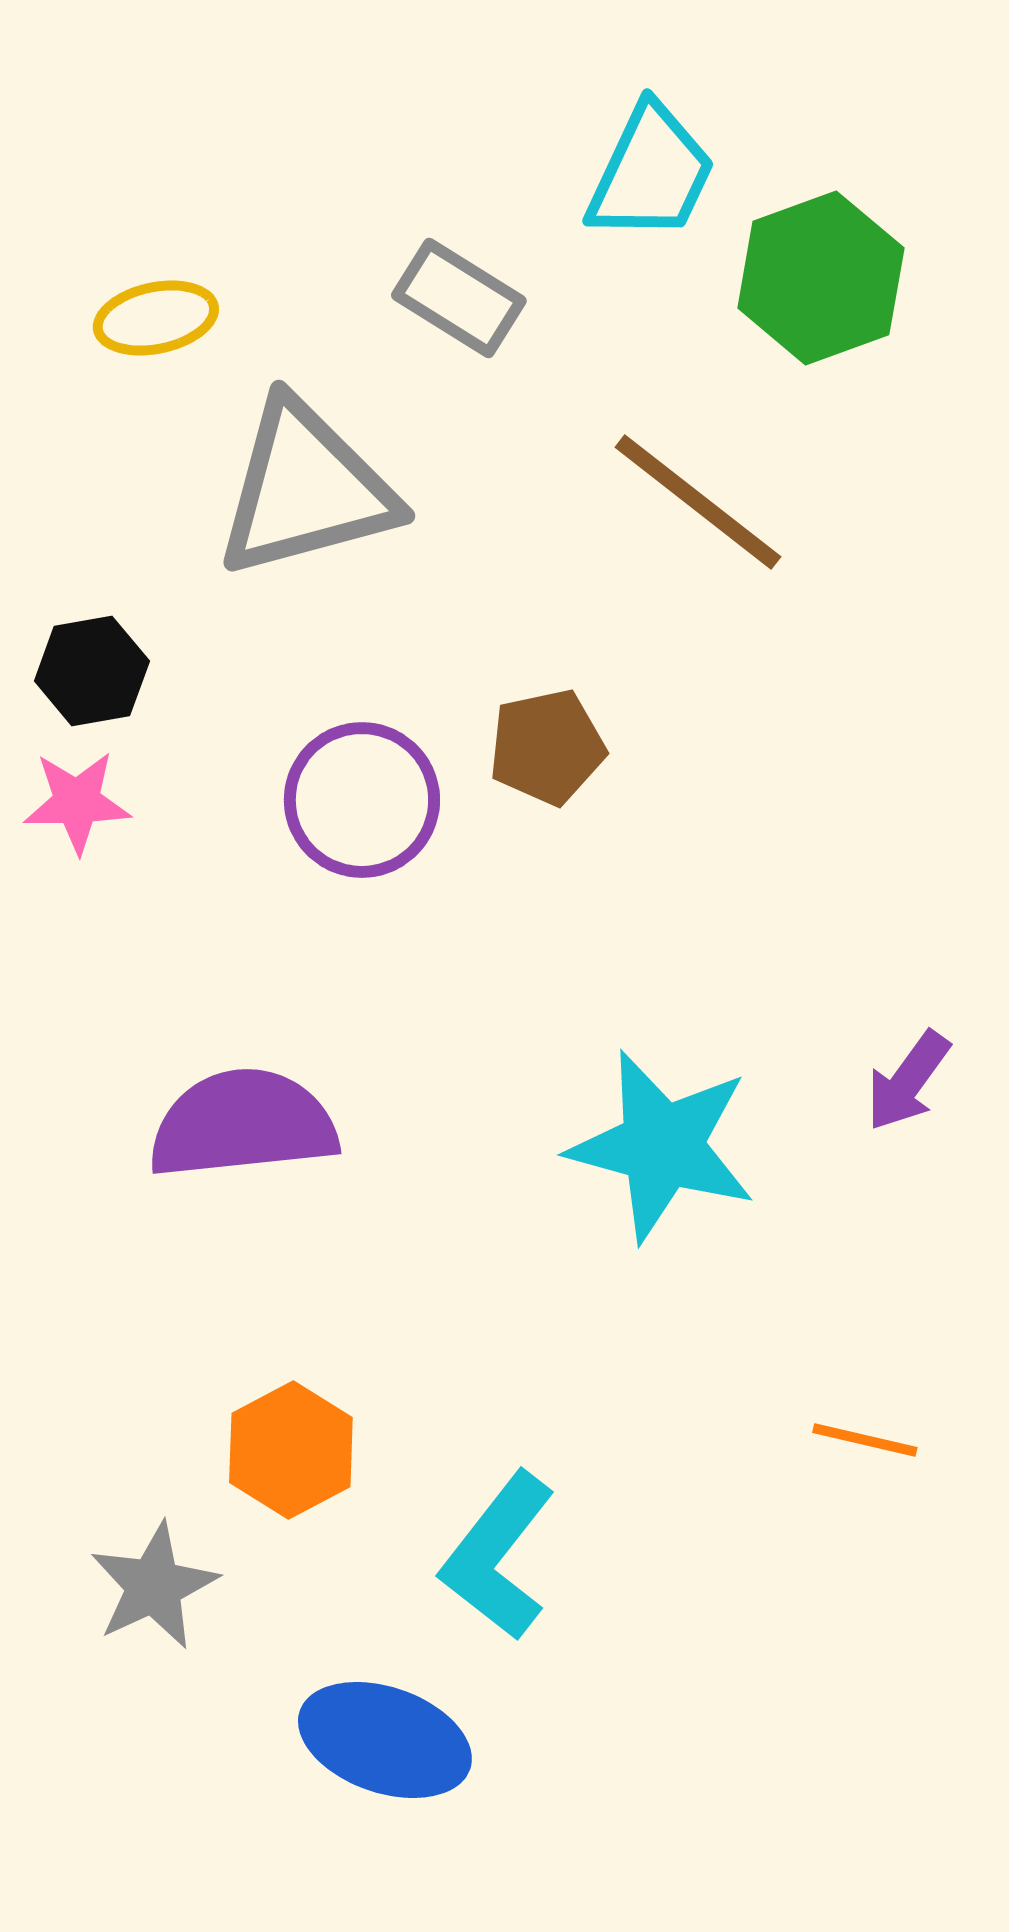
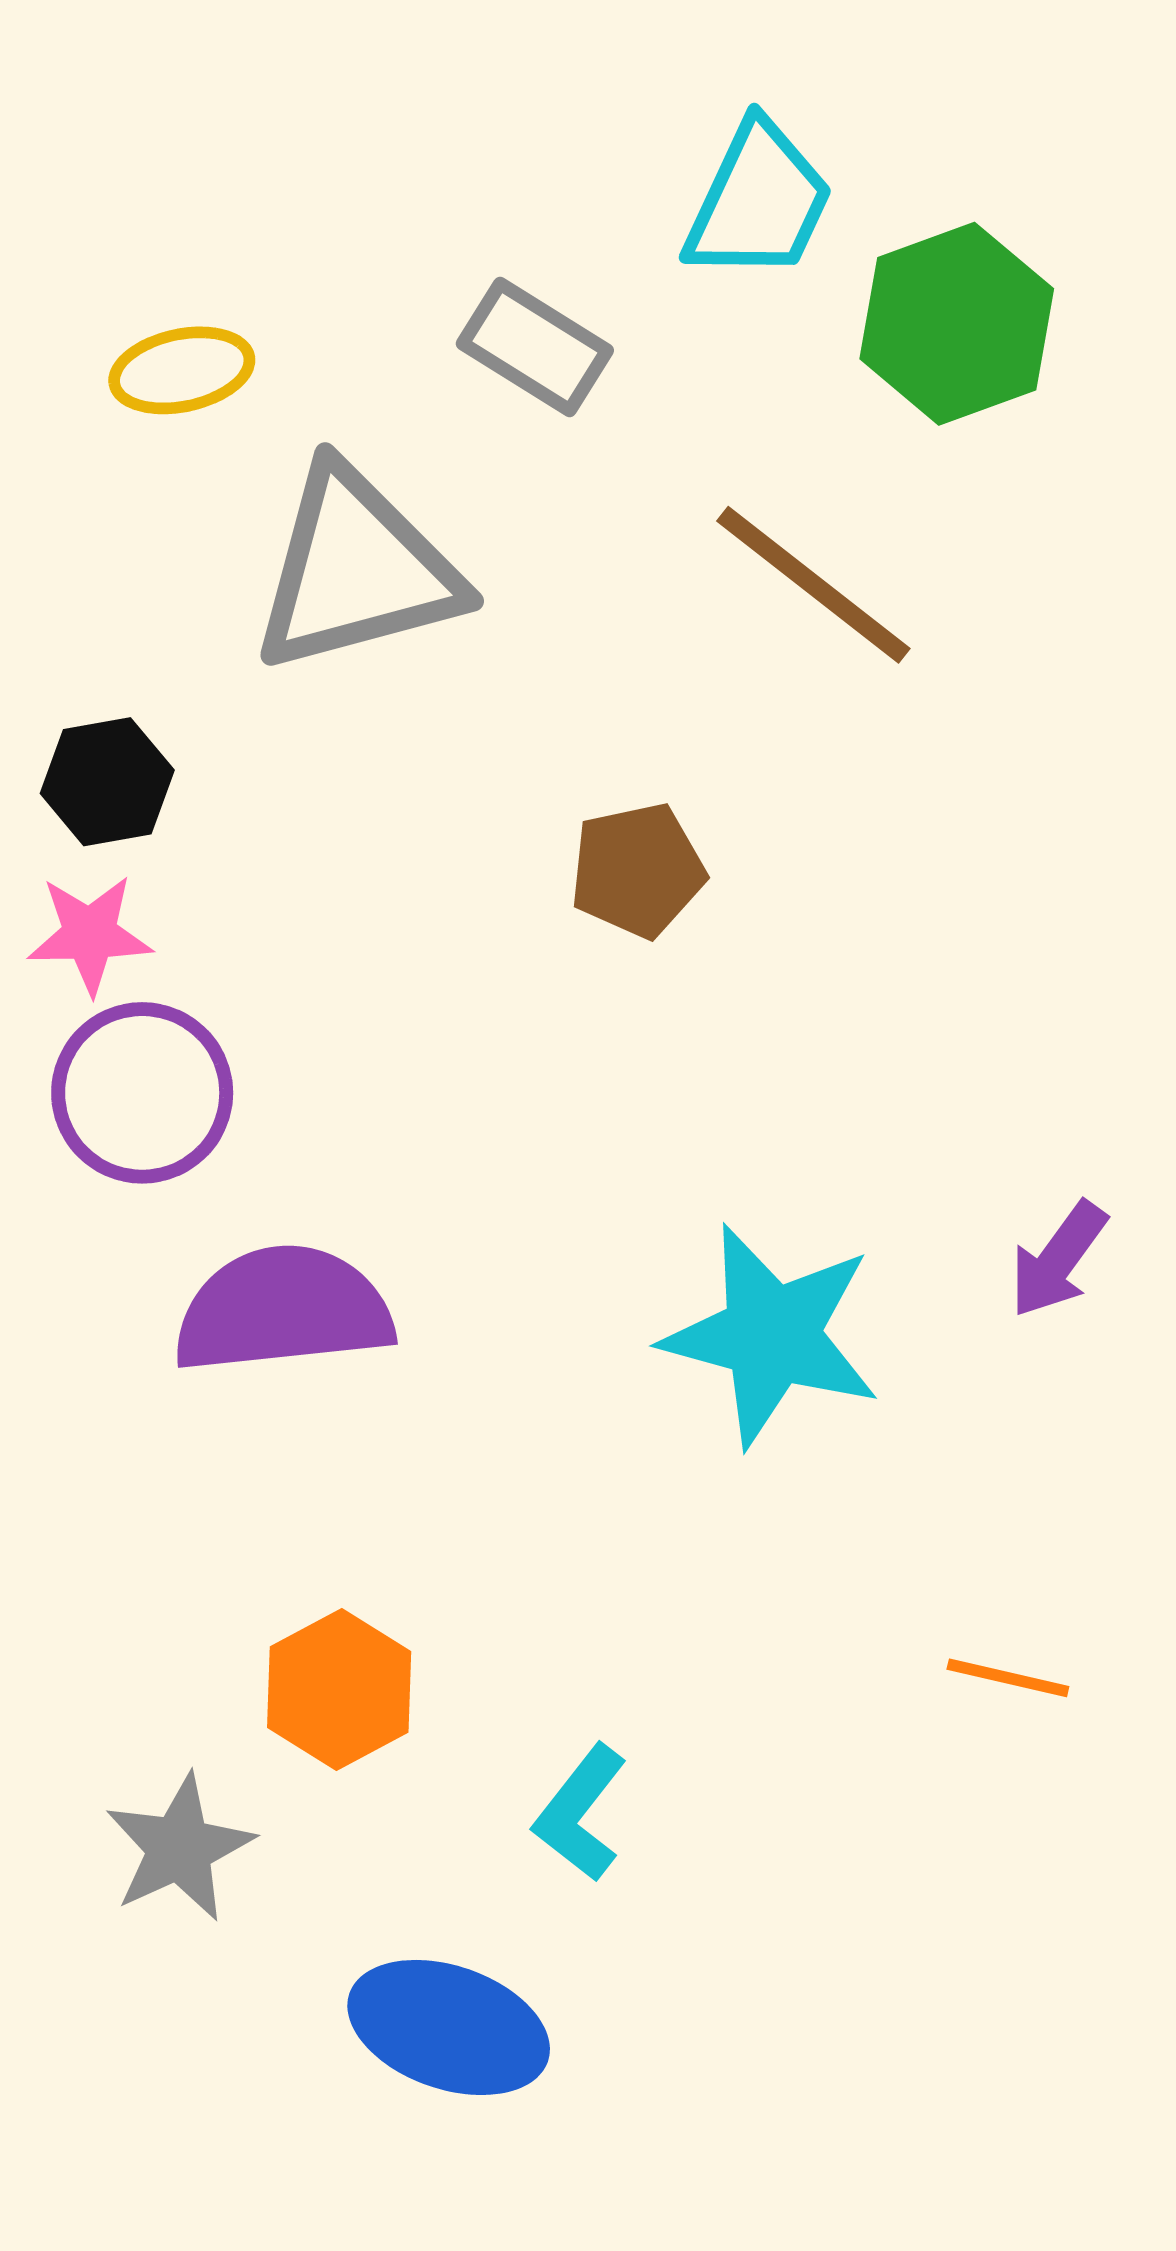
purple circle: (362, 800) -> (142, 1093), moved
cyan L-shape: (498, 1556) -> (580, 1813), size x0.7

